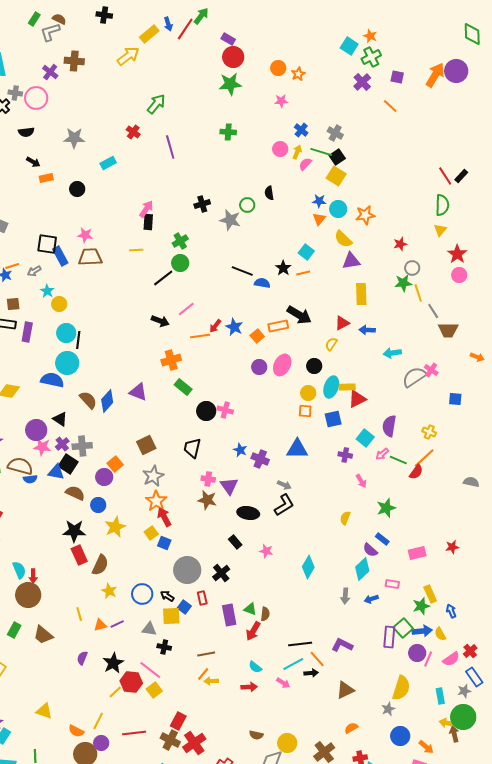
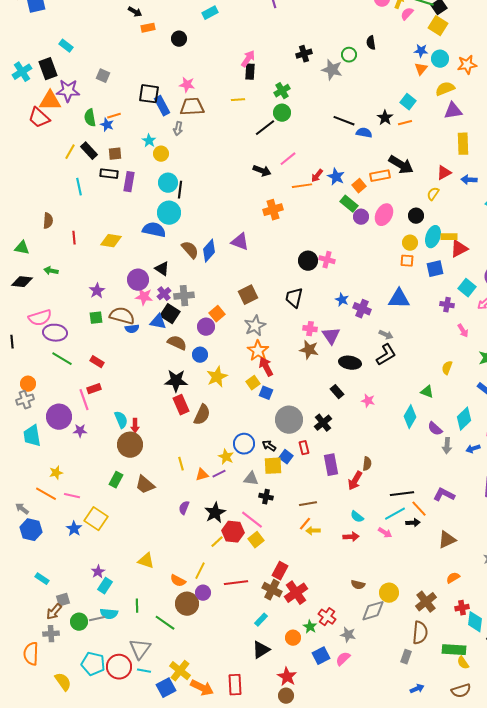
yellow semicircle: (343, 239) -> (445, 89), turned 114
gray arrow: (34, 271) -> (178, 129), moved, turned -48
green rectangle: (183, 387) -> (349, 204), moved
purple semicircle: (370, 550) -> (435, 429), moved
yellow star: (109, 591) -> (226, 457), moved
green triangle: (250, 609) -> (427, 392), moved

